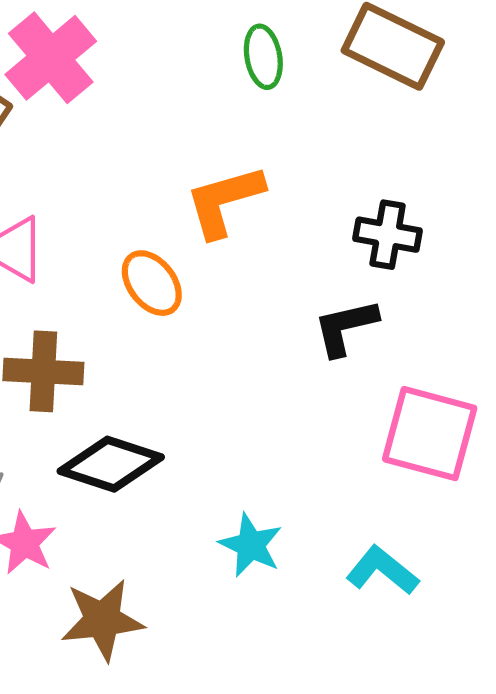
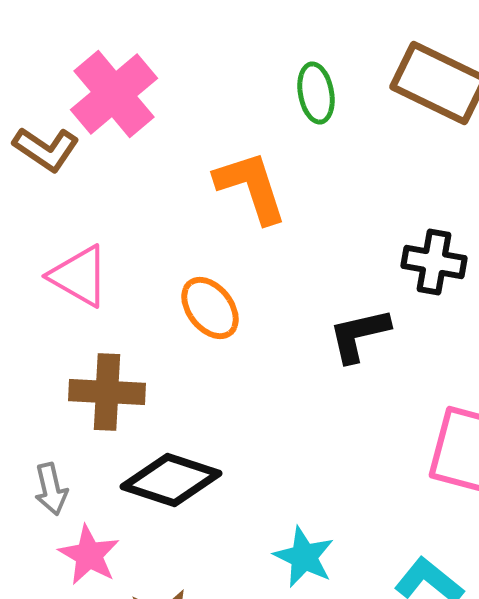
orange L-shape: (224, 201) -> (251, 187), moved, turned 88
black L-shape: (345, 327) -> (359, 335), moved

